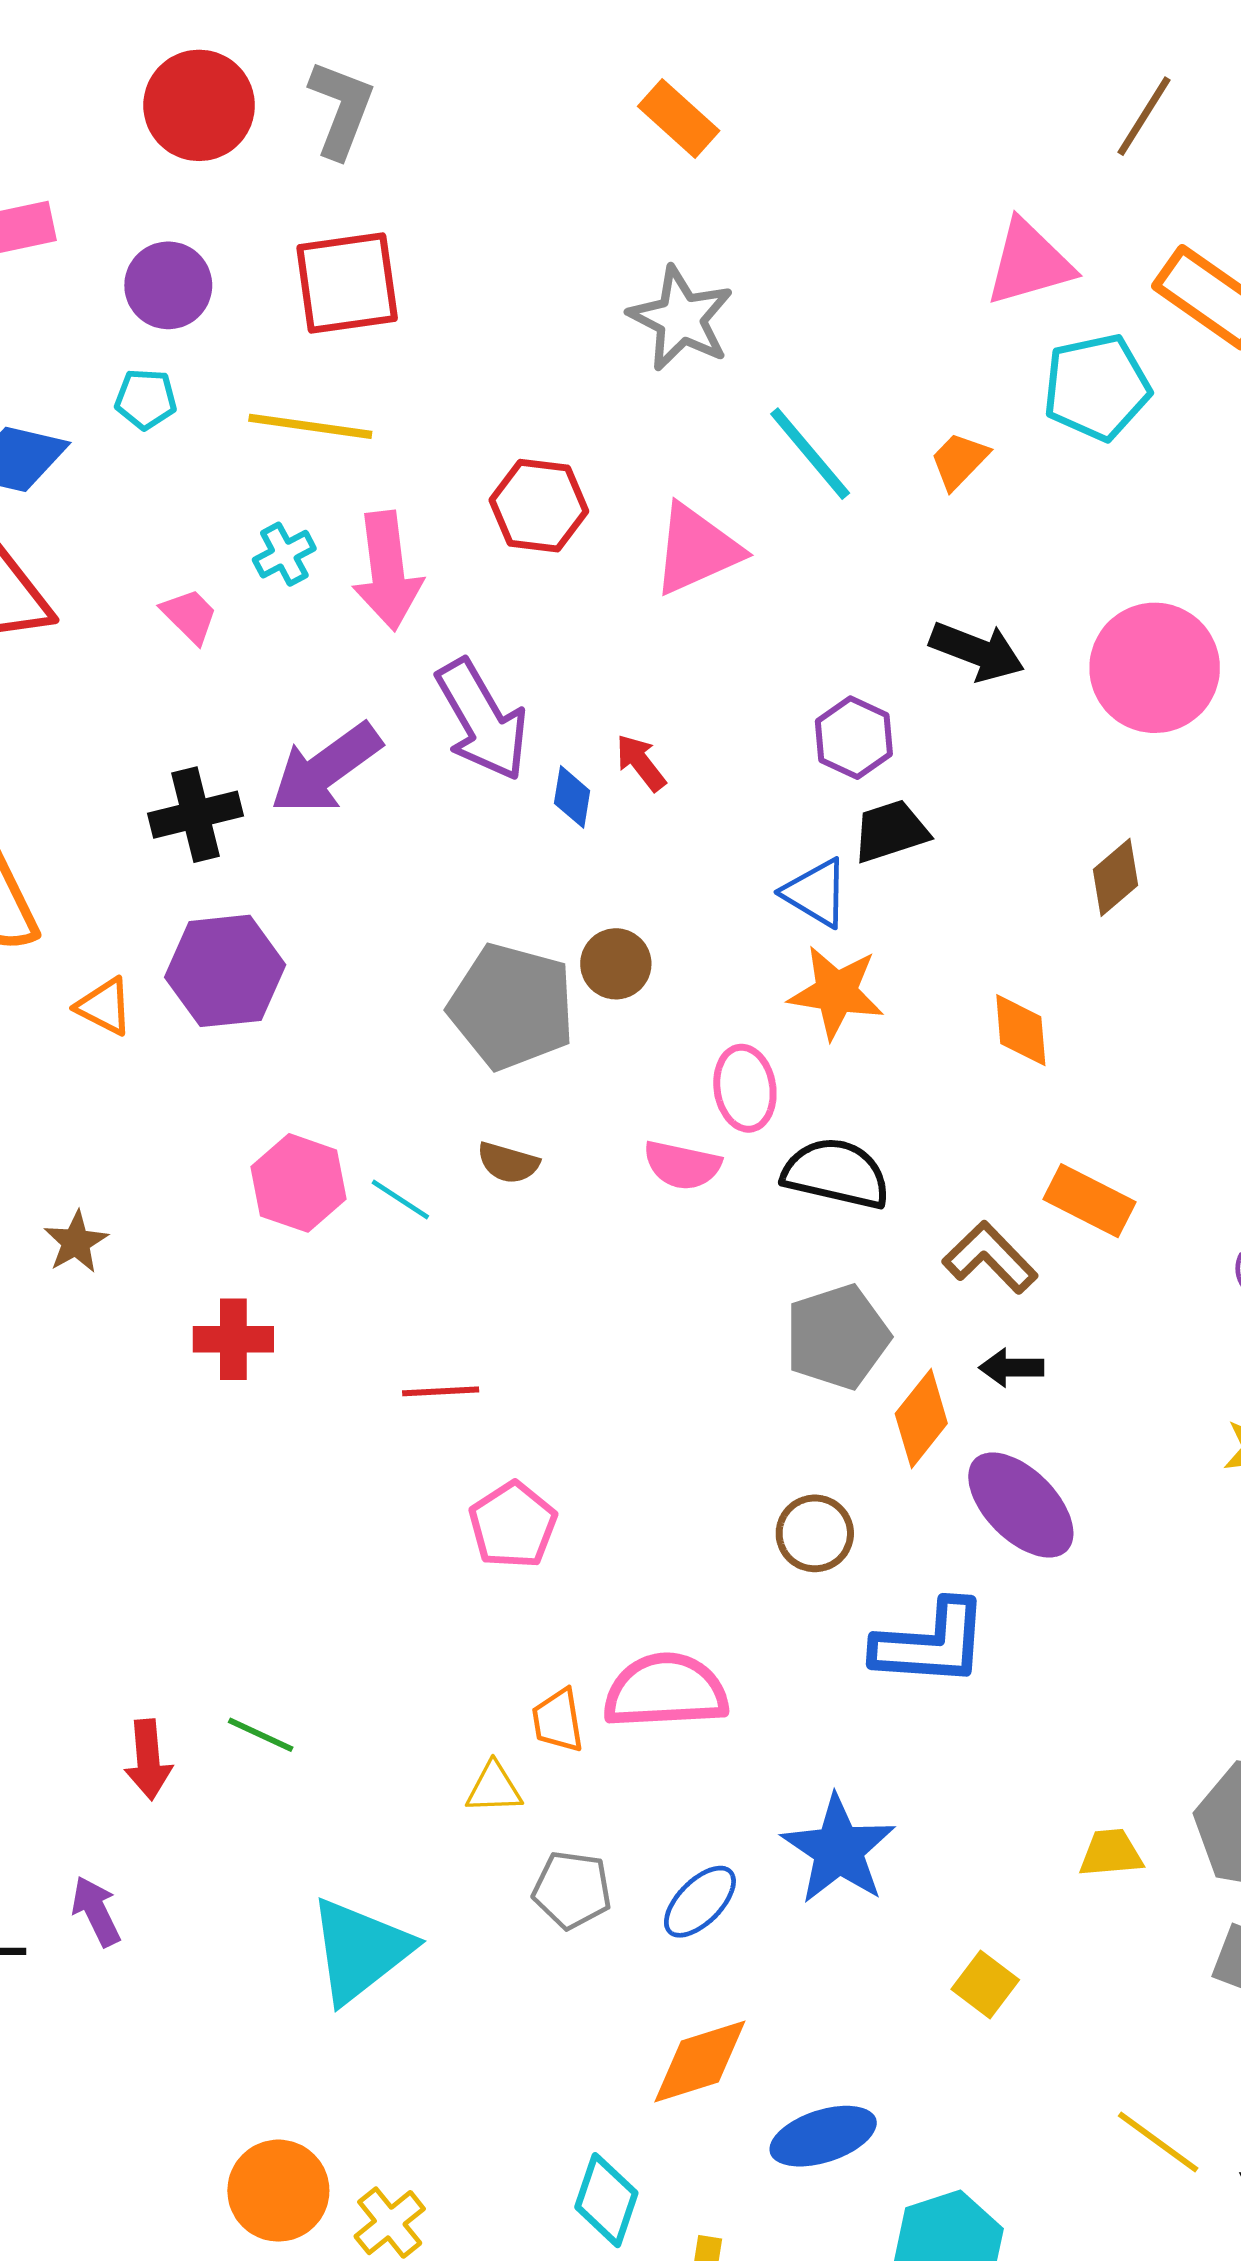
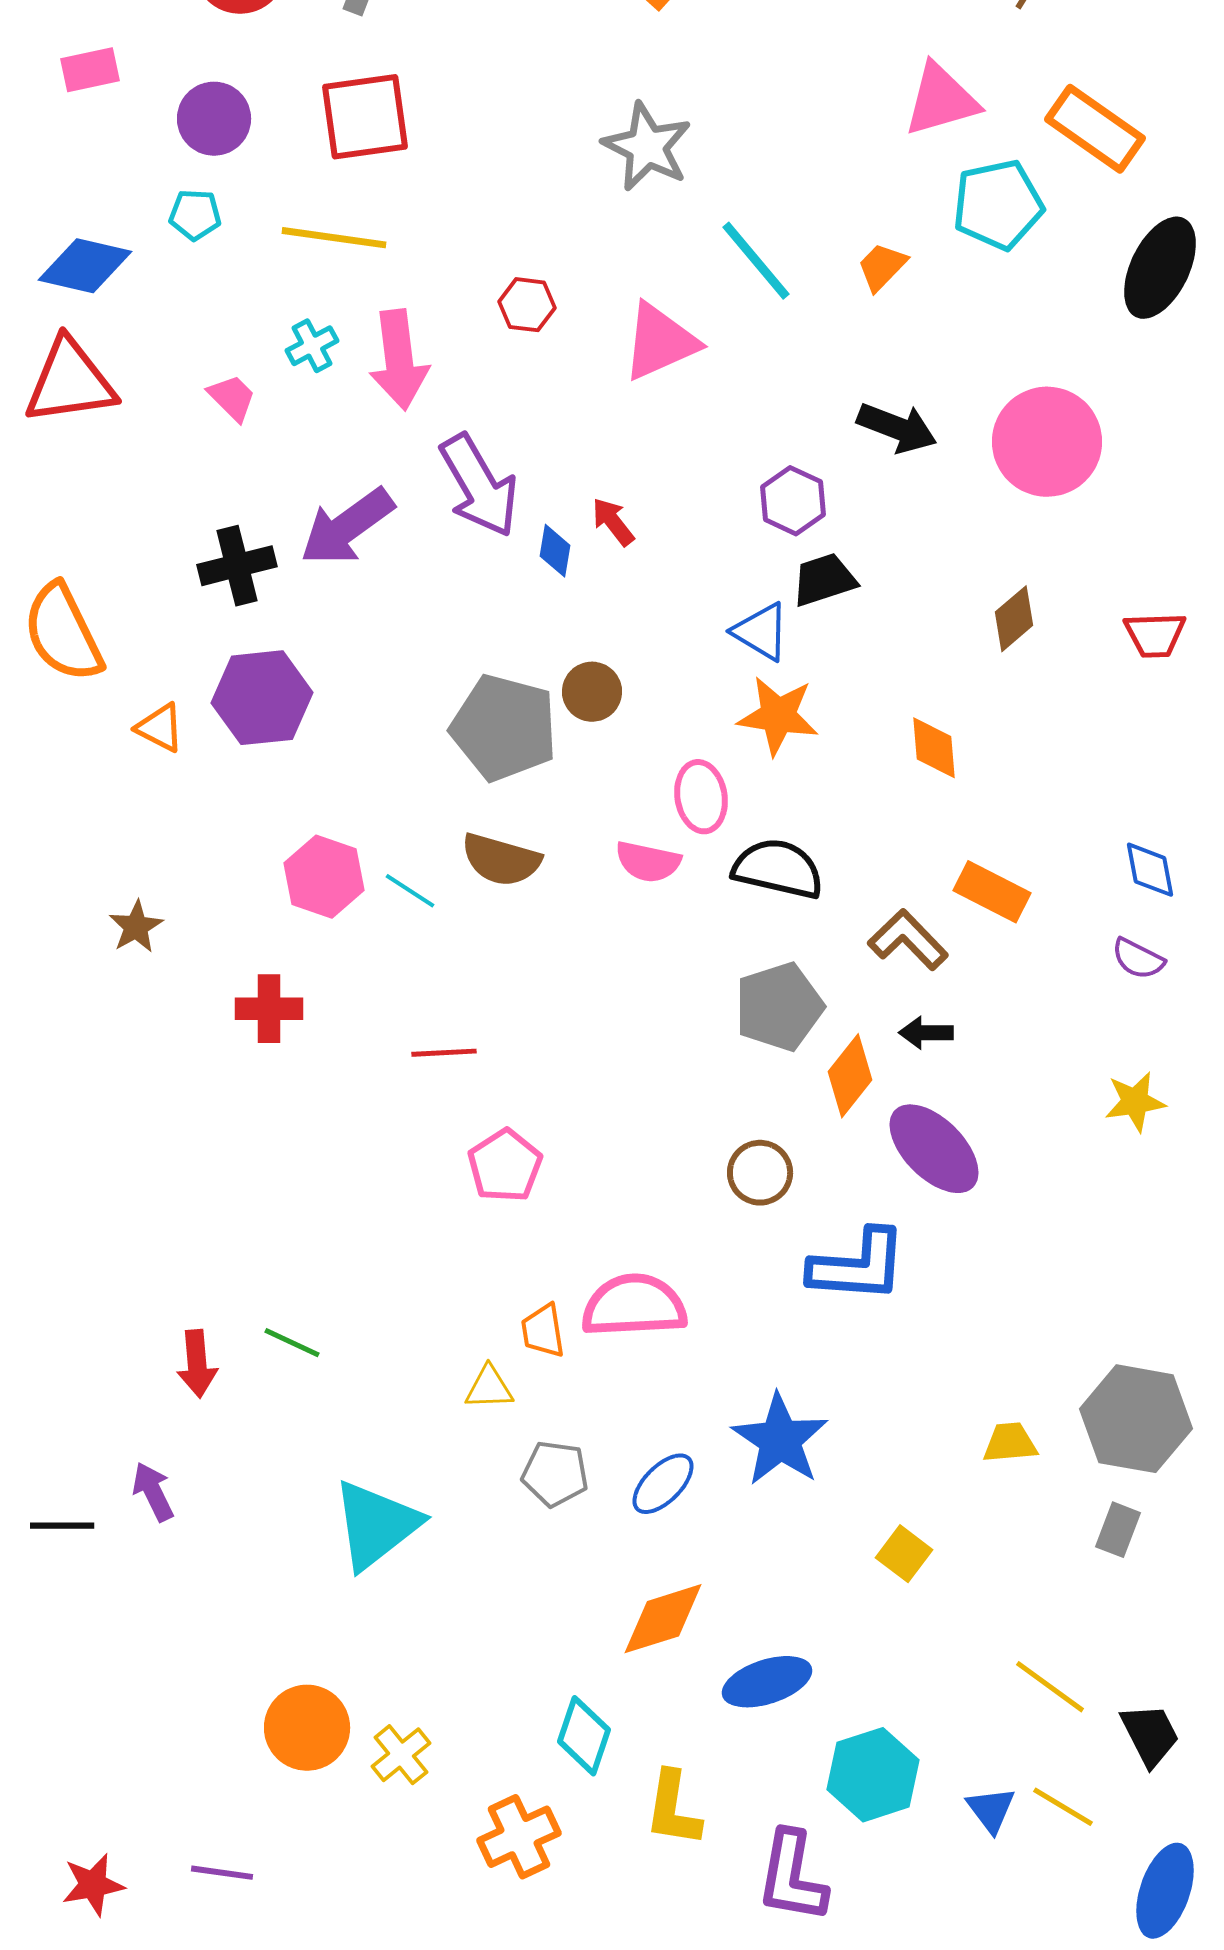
red hexagon: (539, 506) -> (527, 305), size x0.7
brown semicircle: (508, 1163) -> (501, 860), size x1.5

